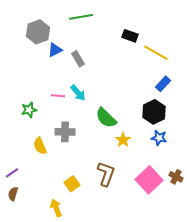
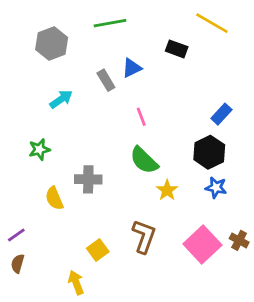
blue triangle: (55, 50) -> (132, 68), moved
yellow line: (156, 53) -> (212, 23), moved
cyan arrow: (78, 93) -> (61, 99), moved, turned -84
pink line: (58, 96) -> (141, 117), moved, turned 64

